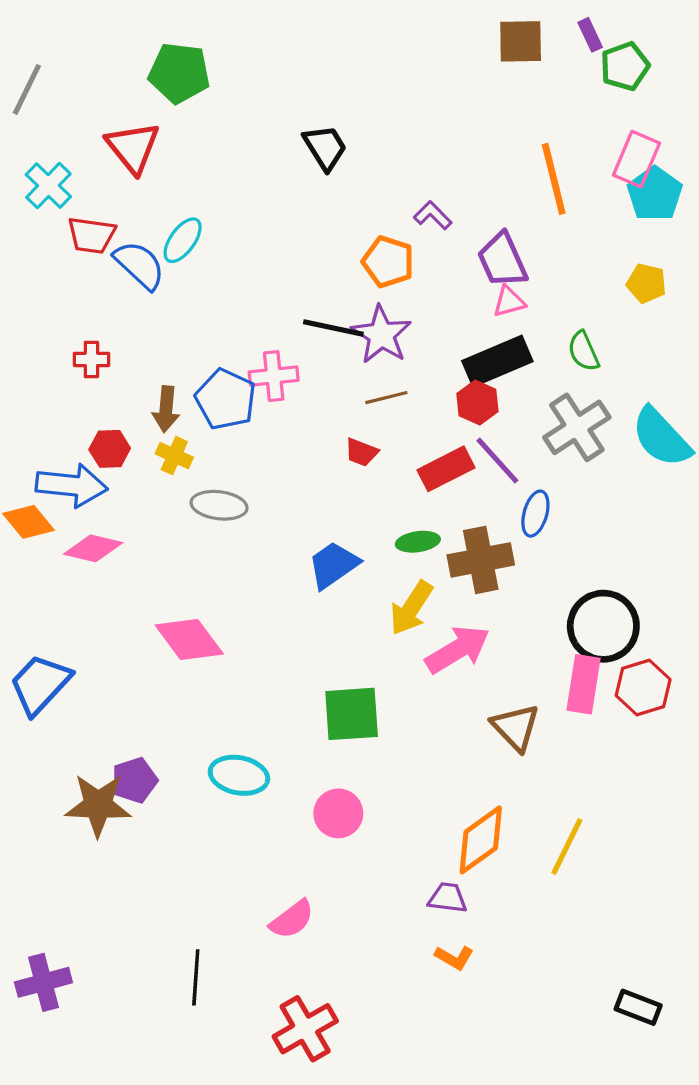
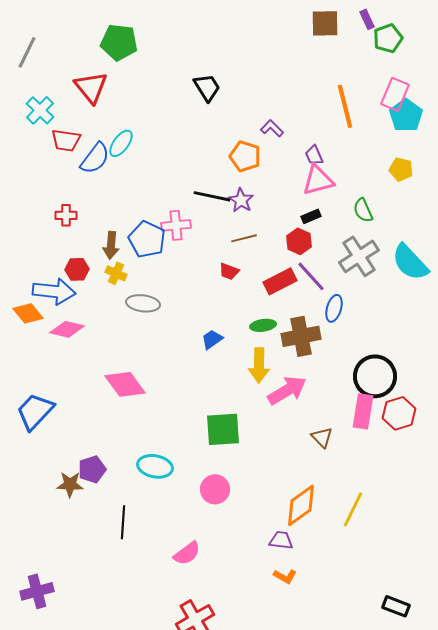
purple trapezoid: (502, 260) -> (314, 155), size x0.6
blue semicircle: (140, 265) -> (95, 158), turned 84
pink triangle: (509, 301) -> (318, 180), size x1.6
purple star: (381, 335) -> (241, 200), size x0.7
black rectangle: (497, 361) -> (311, 216), size x0.5
blue trapezoid: (333, 565) -> (212, 339), size x0.7
yellow arrow: (411, 608) -> (259, 365), turned -32
brown triangle: (516, 727) -> (322, 437), size x0.7
brown star: (98, 805) -> (70, 484), size x0.7
black line: (196, 977) -> (123, 522), moved

